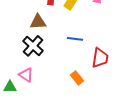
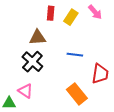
orange rectangle: (77, 78) -> (77, 94), size x1.5

